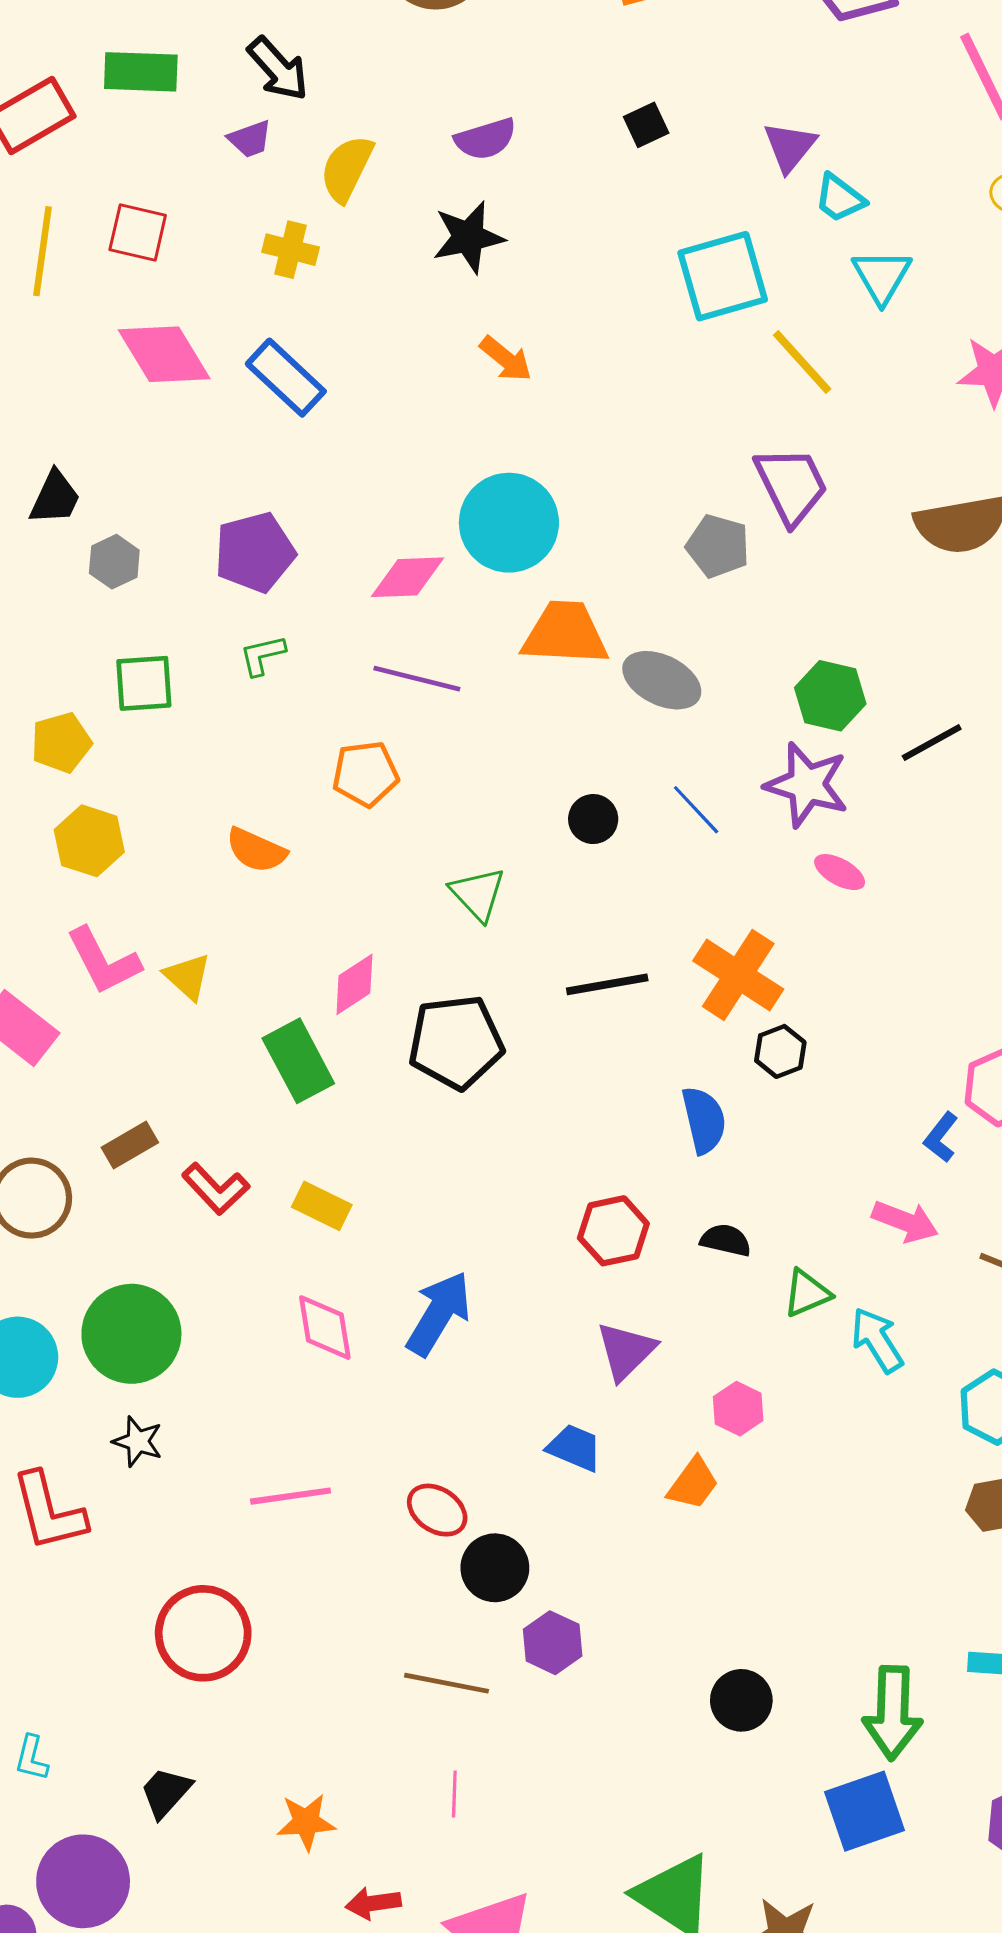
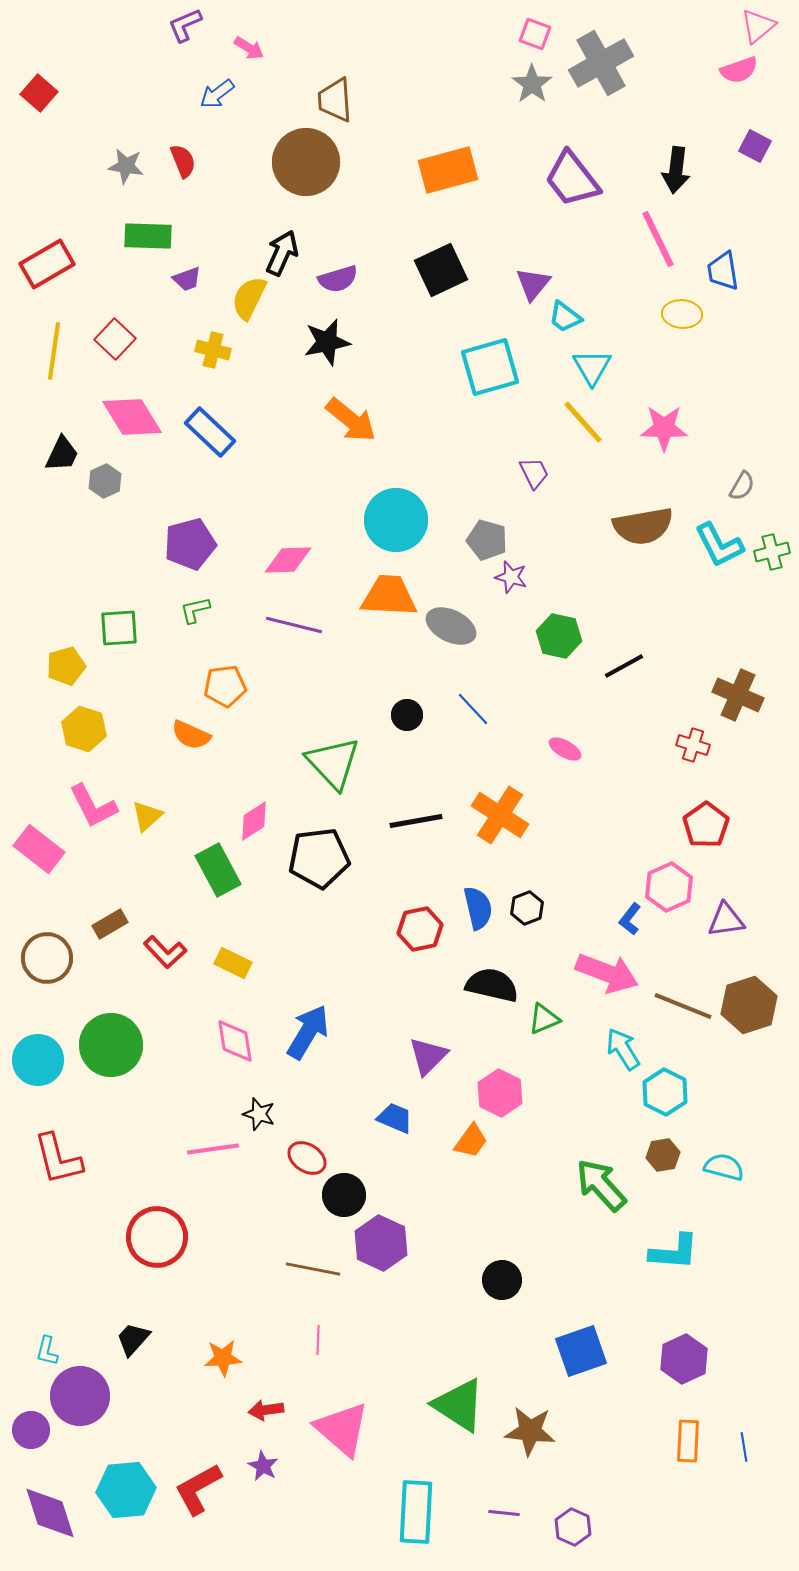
black arrow: (278, 69) -> (282, 253), moved, turned -114
green rectangle: (141, 72) -> (148, 236), moved
black square: (646, 125) -> (441, 270), size x1.8
red square: (138, 233) -> (115, 339), turned 30
orange arrow: (506, 359) -> (351, 420), size x1.5
yellow line: (802, 362) -> (583, 422), moved
purple trapezoid: (791, 485) -> (534, 473), moved, size x0.6
black trapezoid: (55, 498) -> (62, 454), moved
cyan circle: (509, 523) -> (396, 520), moved
gray hexagon: (114, 562) -> (105, 481), moved
orange pentagon: (365, 774) -> (225, 686), moved
purple star: (807, 785) -> (511, 577), moved, size x0.6
green triangle: (478, 894) -> (333, 763), size x1.5
yellow triangle: (188, 977) -> (147, 816), turned 36
black hexagon: (780, 1051) -> (527, 908), moved
pink arrow: (905, 1221) -> (607, 973), size x1.5
red hexagon: (613, 1231) -> (420, 929), moved
black semicircle: (726, 1240) -> (492, 985), size x1.6
cyan arrow: (877, 1340) -> (623, 1049), moved
pink hexagon: (738, 1409) -> (500, 1093), size x1.4
black star: (138, 1441) -> (259, 1114), moved
purple hexagon: (553, 1643) -> (381, 1243), size x1.4
green arrow: (893, 1713) -> (601, 1185), moved, turned 136
cyan L-shape: (32, 1758) -> (47, 1351), moved

